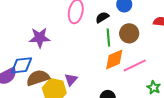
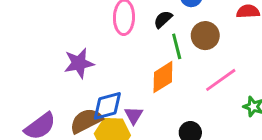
orange diamond: (114, 60) -> (163, 77), moved
blue diamond: (21, 65) -> (107, 106), moved

